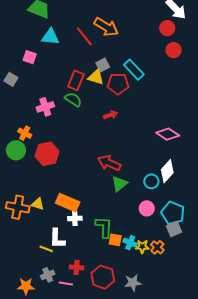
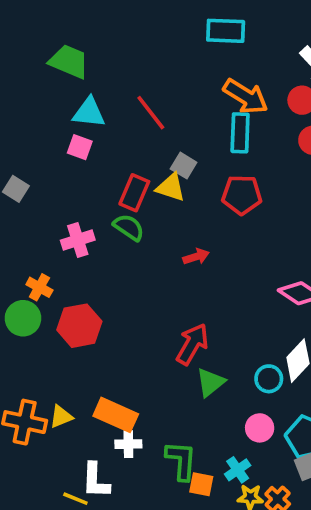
orange arrow: (106, 27) -> (246, 96), moved
pink square: (30, 57) -> (80, 147), moved
gray square: (103, 65) -> (184, 166), turned -32
cyan rectangle: (134, 70) -> (240, 133), moved, turned 45
red pentagon: (118, 84) -> (242, 195), moved
red arrow: (109, 163) -> (192, 344), turned 95
yellow triangle: (38, 204) -> (61, 417), turned -40
cyan cross: (130, 243) -> (238, 470), moved, turned 32

